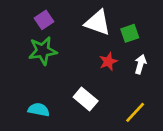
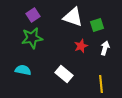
cyan semicircle: (39, 110) -> (23, 70), moved
yellow line: (135, 112) -> (101, 84), turned -48

